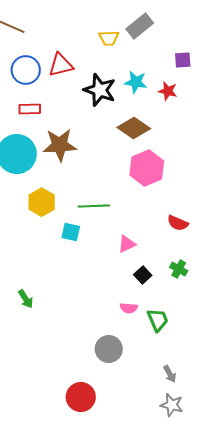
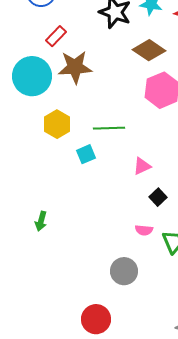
red rectangle: (30, 109) -> (56, 36), moved, turned -45
cyan square: (71, 232) -> (86, 154), turned -36
green arrow: (26, 299) -> (41, 221), turned 48

